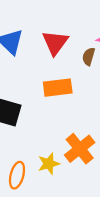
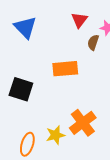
red triangle: (55, 43) -> (79, 20), moved, size x0.7

